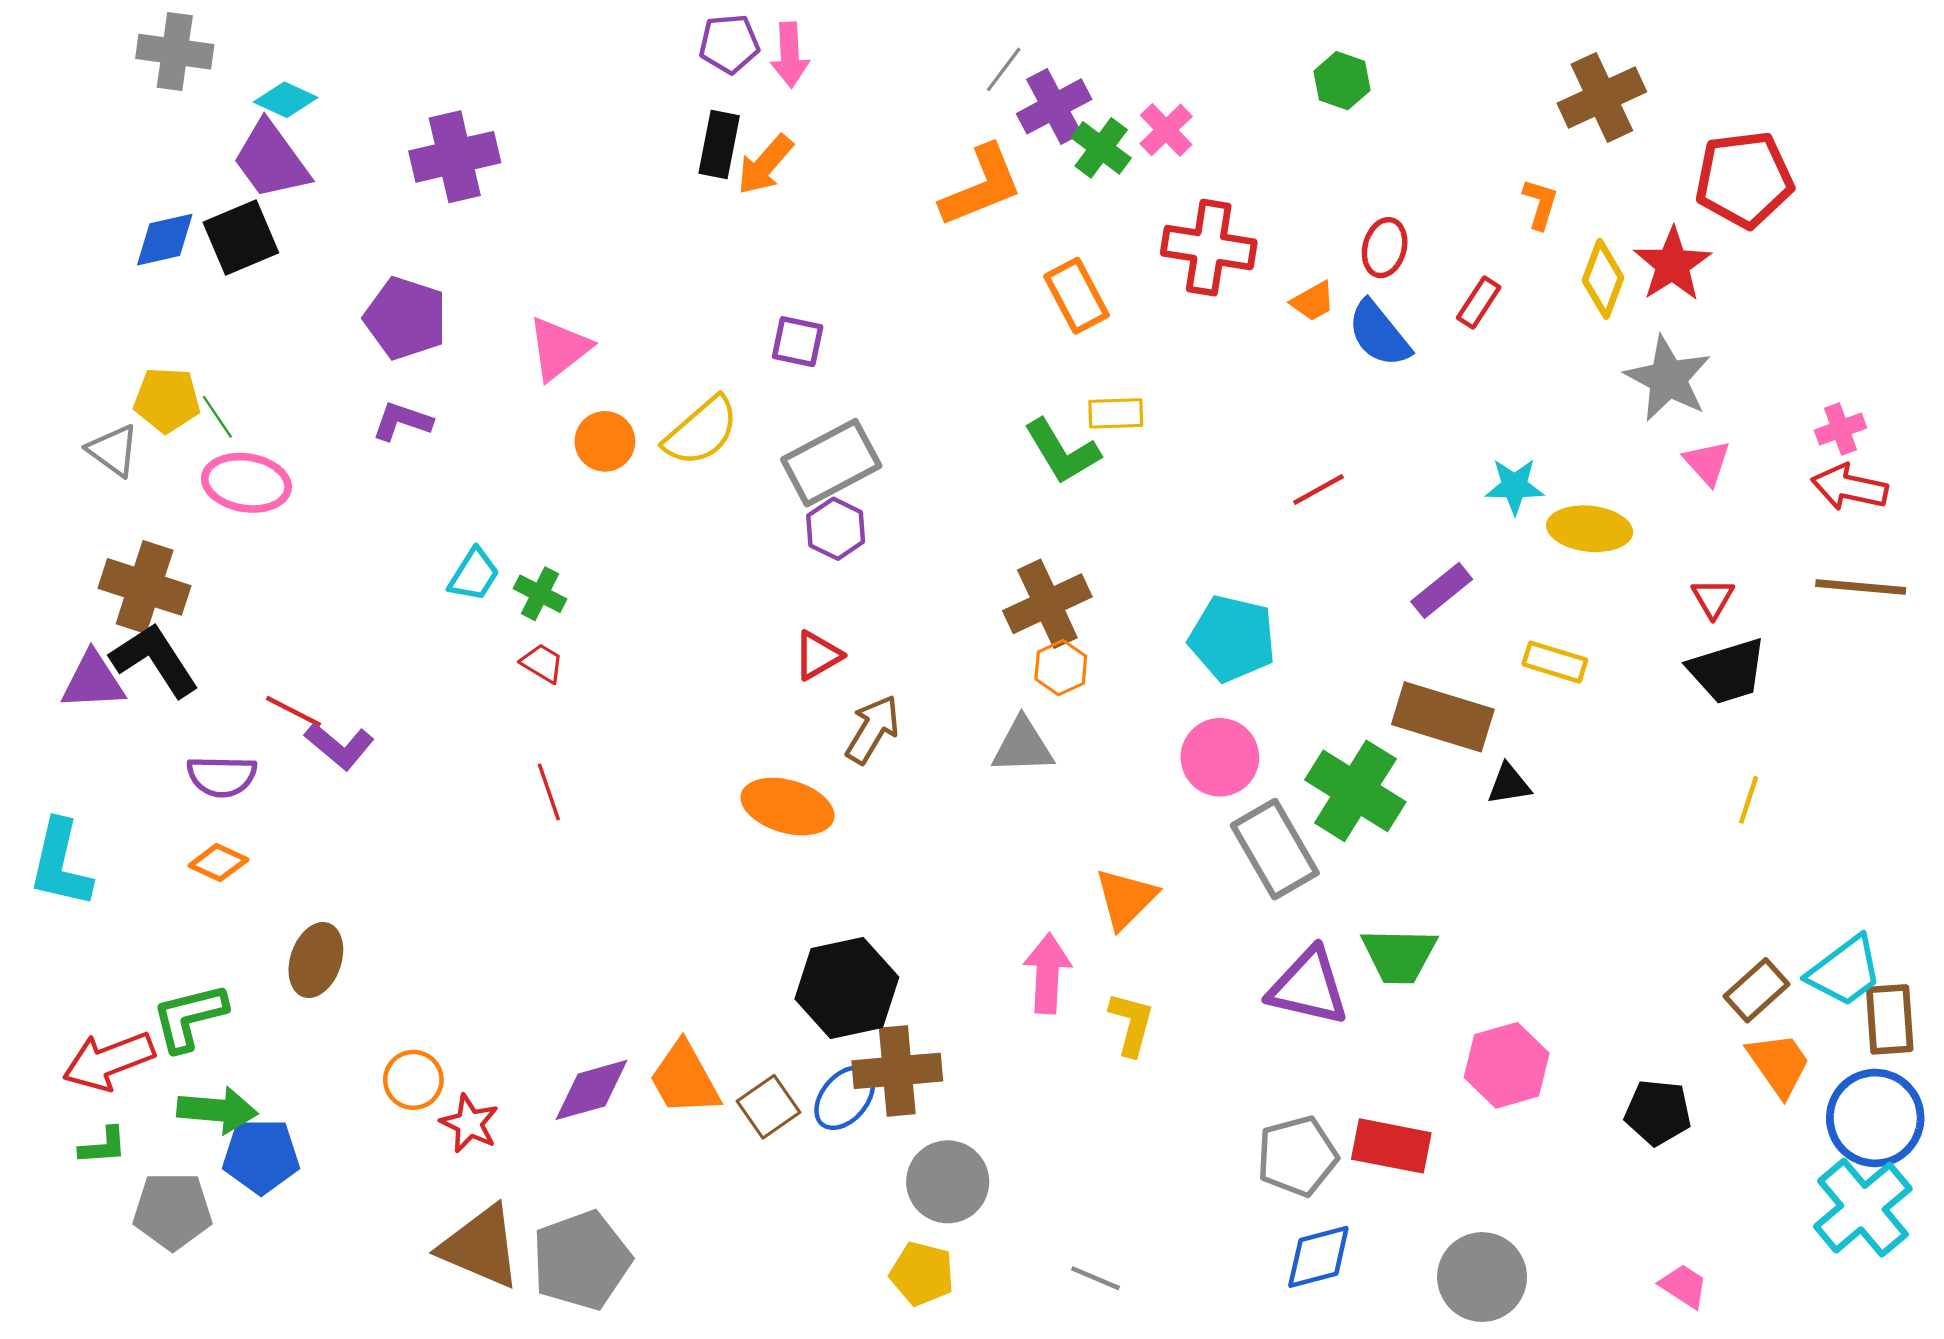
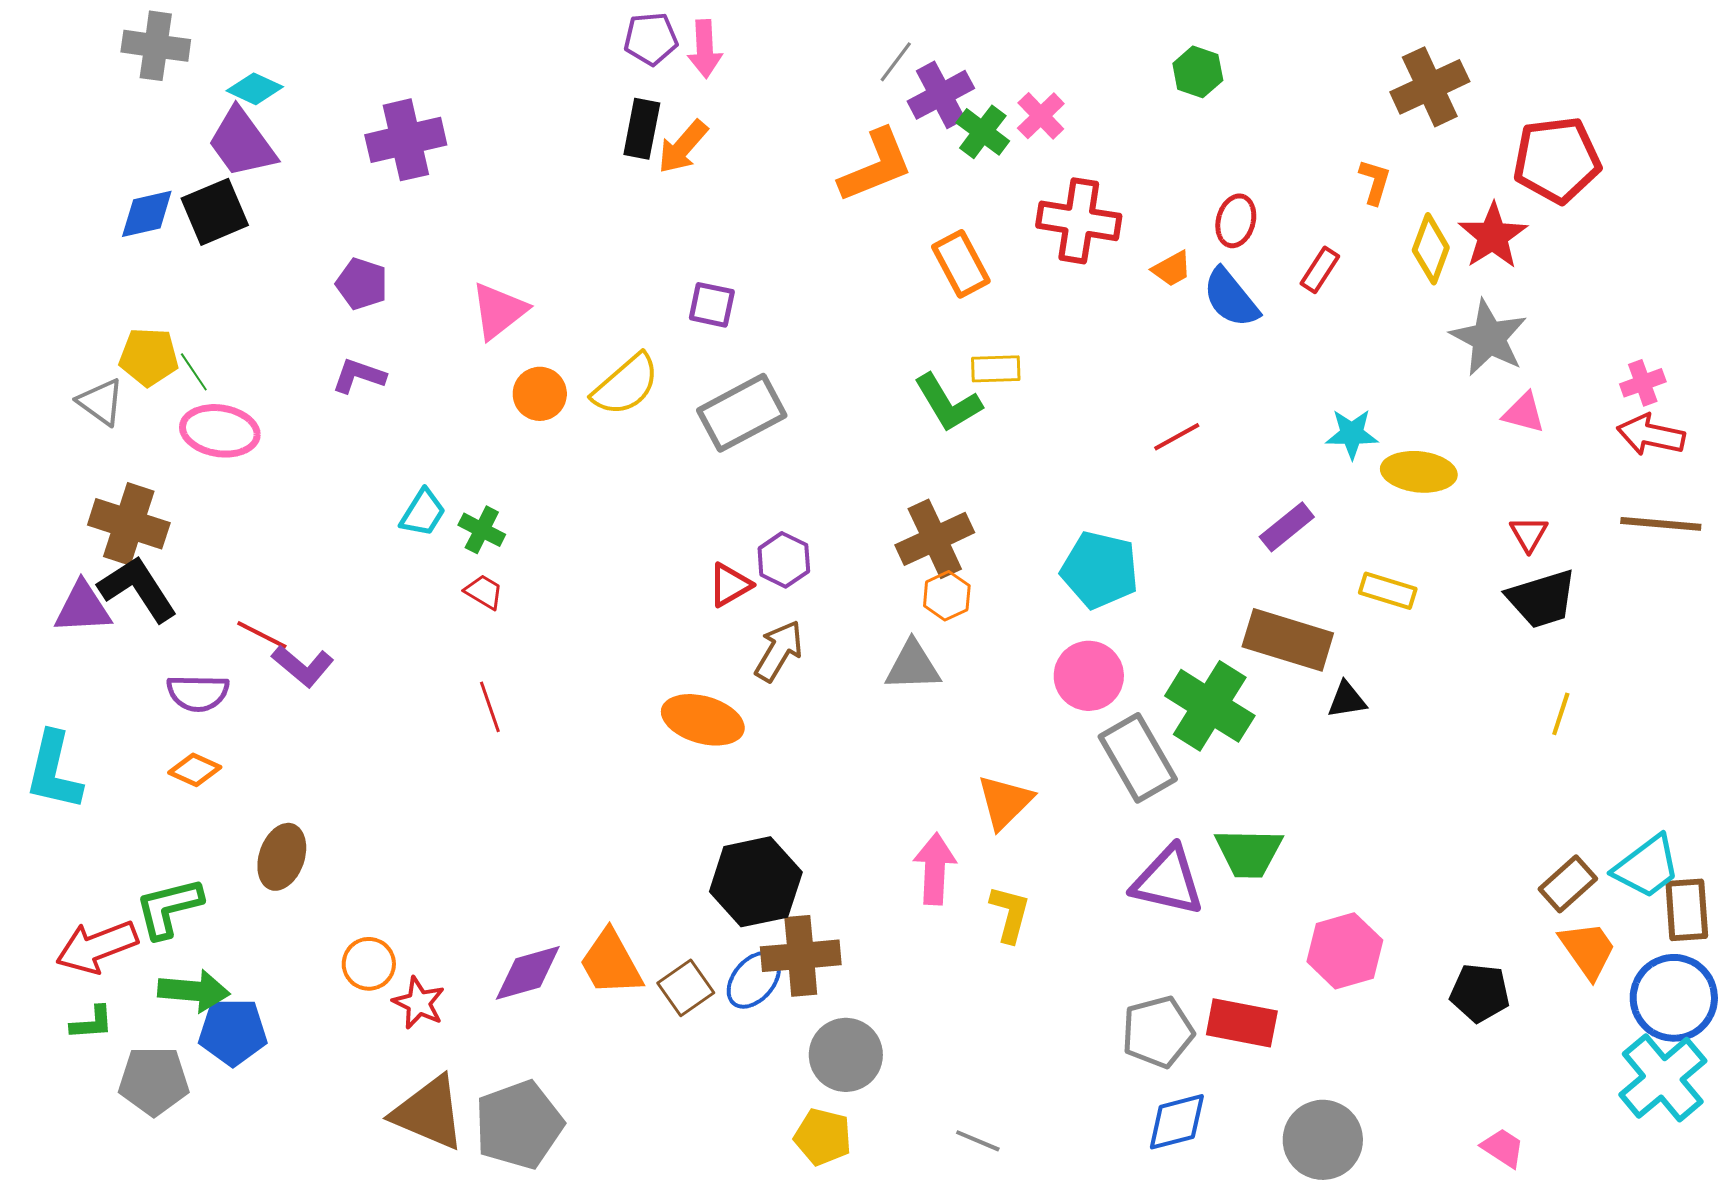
purple pentagon: (406, 318) -> (362, 284), size x0.7
pink triangle: (1707, 463) -> (1524, 413), turned -33
purple hexagon: (836, 529) -> (784, 560), moved

